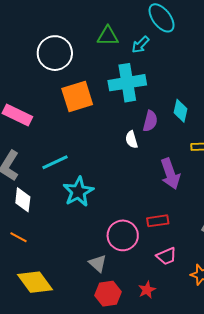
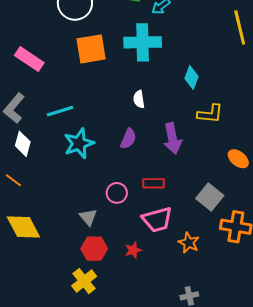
purple semicircle: (150, 121) -> (128, 139), moved
pink circle: (123, 235) -> (117, 193), size x0.7
pink trapezoid: (166, 256) -> (157, 220), size x1.5

